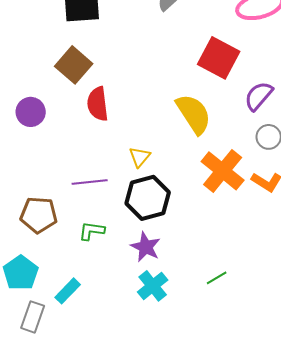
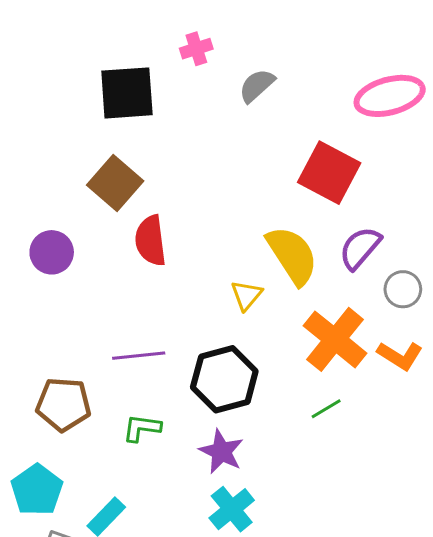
purple semicircle: (259, 96) -> (360, 248), moved
yellow triangle: (140, 157) -> (246, 295), moved
green line: (217, 278) -> (326, 409), moved

